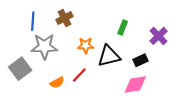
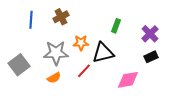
gray star: (44, 46) -> (56, 53), moved
black rectangle: (141, 60) -> (151, 57), moved
red line: (79, 75) -> (84, 71), moved

